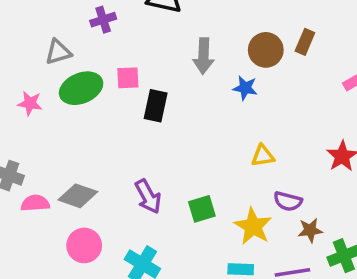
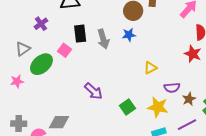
gray arrow: (203, 56) -> (103, 39), moved
pink square: (128, 78) -> (65, 50), turned -32
black rectangle: (156, 106) -> (80, 34), moved
purple arrow: (148, 196) -> (93, 91), moved

